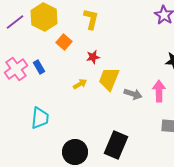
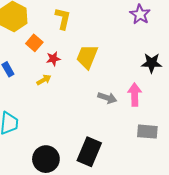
red star: (93, 57) -> (53, 59), moved
yellow trapezoid: (109, 79) -> (87, 57), moved
yellow arrow: (80, 84) -> (44, 80), moved

